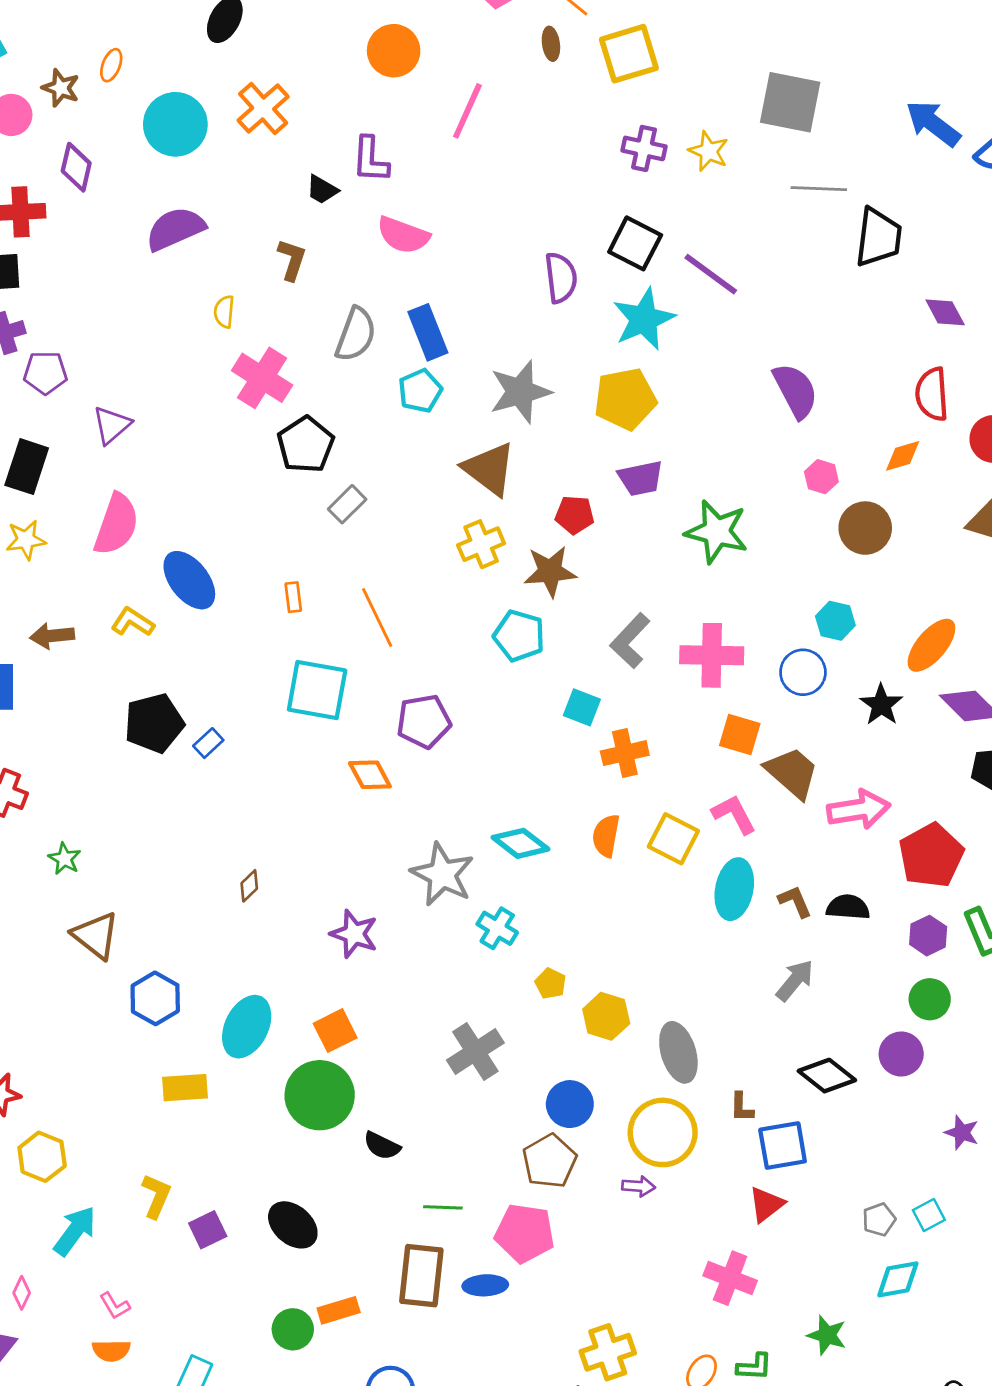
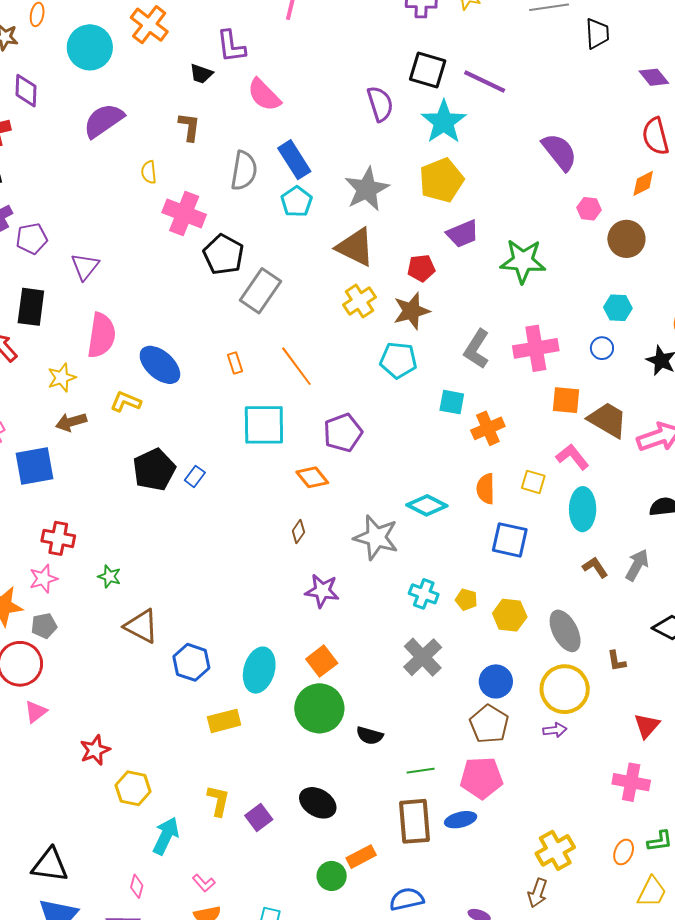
pink semicircle: (403, 235) -> (264, 95), turned 36
black trapezoid: (878, 237) -> (597, 34), size x0.7
gray rectangle: (347, 504) -> (260, 291), size x1.6
yellow star: (26, 540) -> (62, 378), moved
blue circle: (803, 672) -> (602, 348), size x0.7
yellow square: (673, 839) -> (533, 482), size x0.7
brown diamond: (249, 886) -> (298, 532), moved
brown L-shape: (795, 901) -> (595, 567), moved
cyan cross: (497, 928) -> (424, 594), moved
blue square: (783, 1146) -> (510, 540), moved, turned 33

